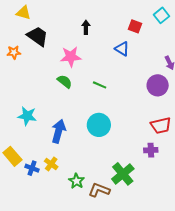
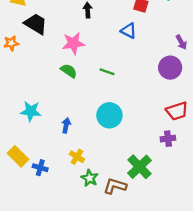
blue arrow: (59, 131) -> (66, 125), size x0.6
yellow cross: (51, 164) -> (77, 157), moved

